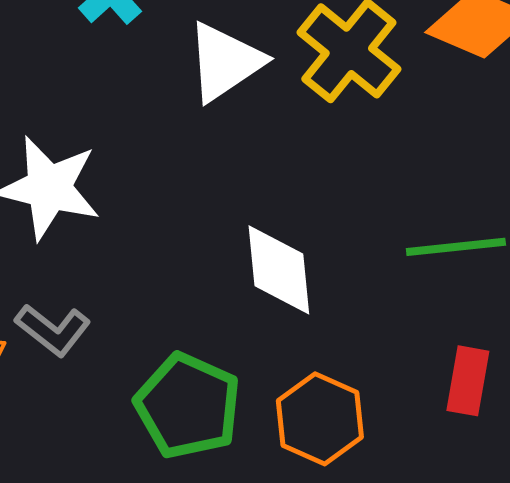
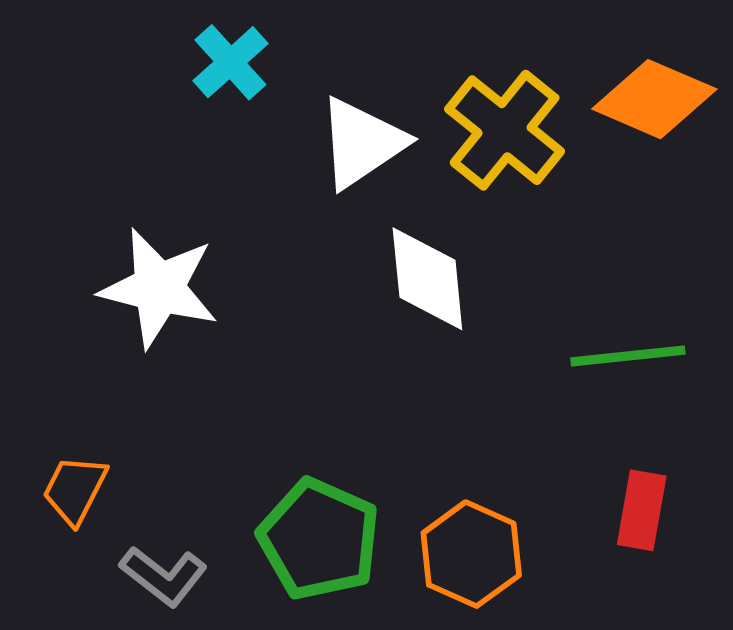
white diamond: (279, 270) -> (427, 279), moved
gray L-shape: (53, 330) -> (164, 576), moved

